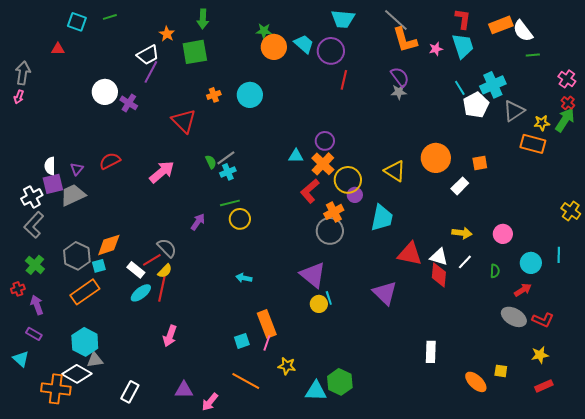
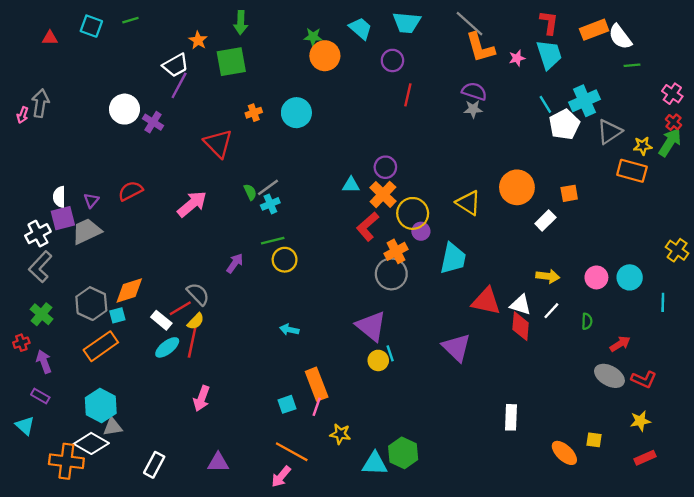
cyan trapezoid: (304, 44) -> (360, 28), moved
red triangle: (58, 49) -> (50, 38), moved
purple circle: (331, 51) -> (392, 60), size x0.7
gray arrow: (23, 73) -> (40, 103), moved
purple semicircle: (400, 77) -> (474, 91), turned -35
cyan circle: (531, 263) -> (630, 277), moved
pink arrow: (210, 402) -> (281, 477), moved

